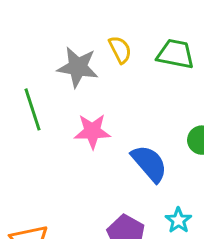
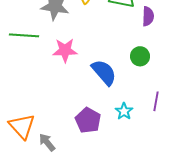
green line: (33, 109) -> (24, 35), turned -68

